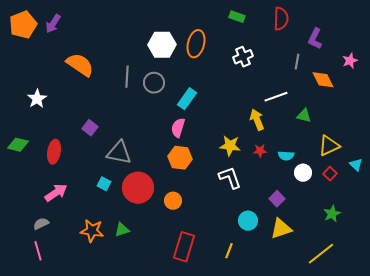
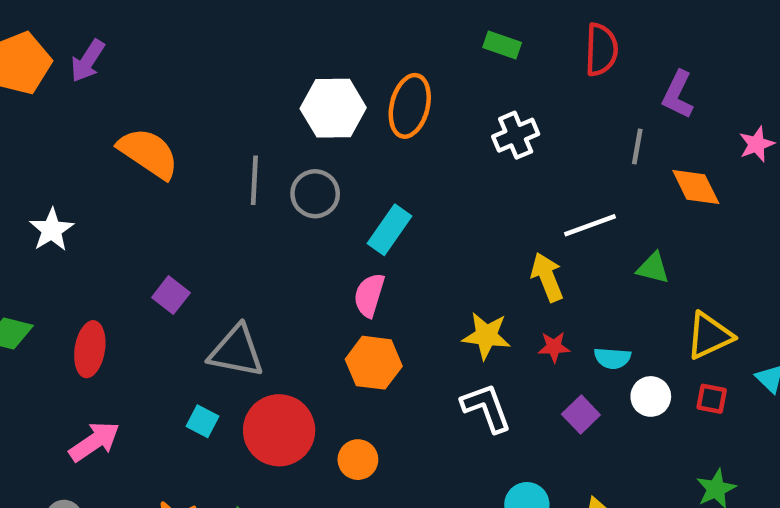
red square: (330, 174) -> (712, 399), turned -32
purple square: (277, 199) -> (581, 415), moved

